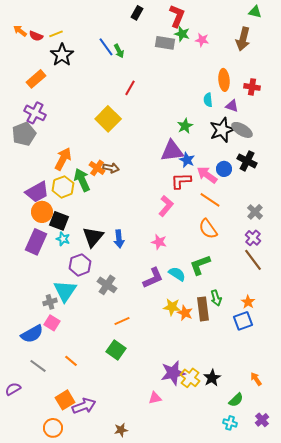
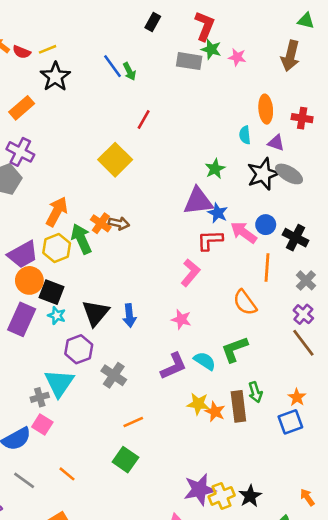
black cross: (247, 161) -> (296, 238), moved
orange line: (210, 200) -> (267, 267), moved, turned 60
yellow cross: (190, 378) -> (222, 496), turned 30

